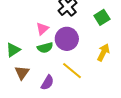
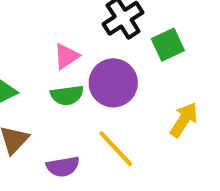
green square: (102, 17) -> (168, 45), moved
purple semicircle: (47, 83) -> (63, 167), turned 42

